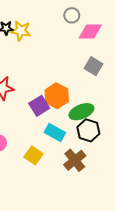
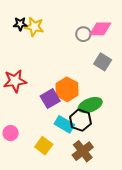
gray circle: (72, 15) -> (83, 34), moved
black hexagon: (88, 130) -> (80, 120), moved

